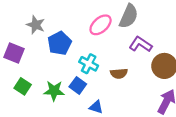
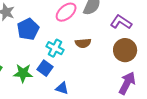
purple L-shape: (141, 44) -> (121, 22), moved
brown semicircle: (119, 74) -> (83, 43), moved

